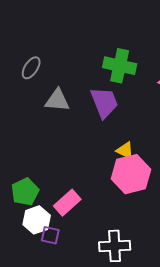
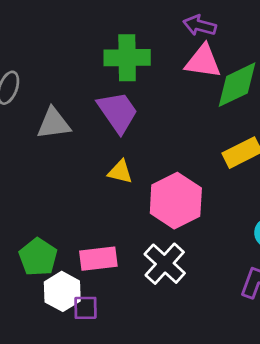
yellow triangle: (125, 150) -> (120, 172), moved
pink rectangle: (67, 203) -> (98, 259), turned 48
white cross: (115, 246) -> (165, 264), moved, turned -32

